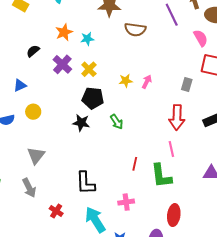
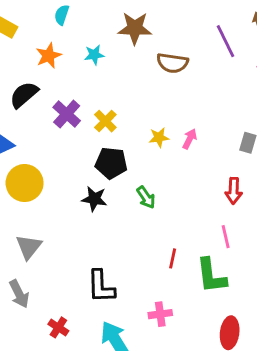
orange star: (64, 32) -> (49, 56), moved
cyan star: (87, 39) -> (94, 55), moved
black semicircle: (33, 51) -> (24, 95), size x1.5
yellow circle: (33, 112) -> (25, 183), size x1.6
red arrow: (177, 117) -> (234, 191), size x0.7

